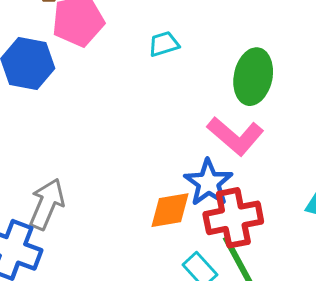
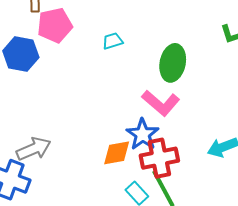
gray arrow: (47, 204) -> (34, 149), turned 44

